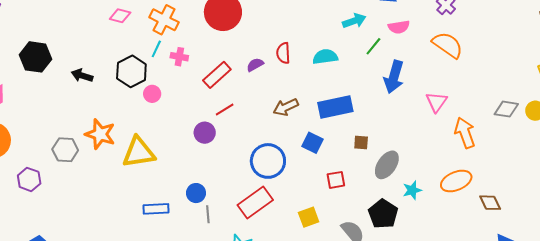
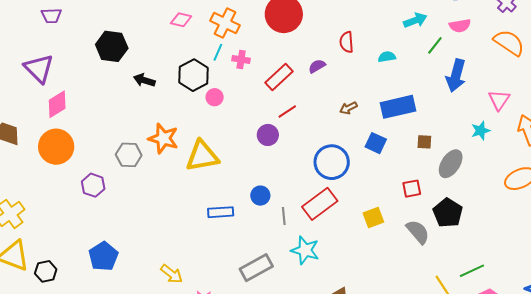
red semicircle: (283, 53) -> (347, 42), moved
black hexagon: (36, 57) -> (112, 46), moved
cyan semicircle: (325, 57) -> (387, 57), size x0.7
brown arrow: (286, 107) -> (348, 108), size x0.7
red square: (336, 180) -> (412, 189), moved
cyan star: (412, 190) -> (481, 131), moved
gray line: (208, 214) -> (284, 216), moved

